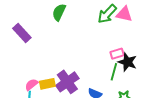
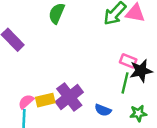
pink rectangle: (117, 54) -> (128, 61), turned 40
black star: (127, 62) -> (141, 71), turned -30

